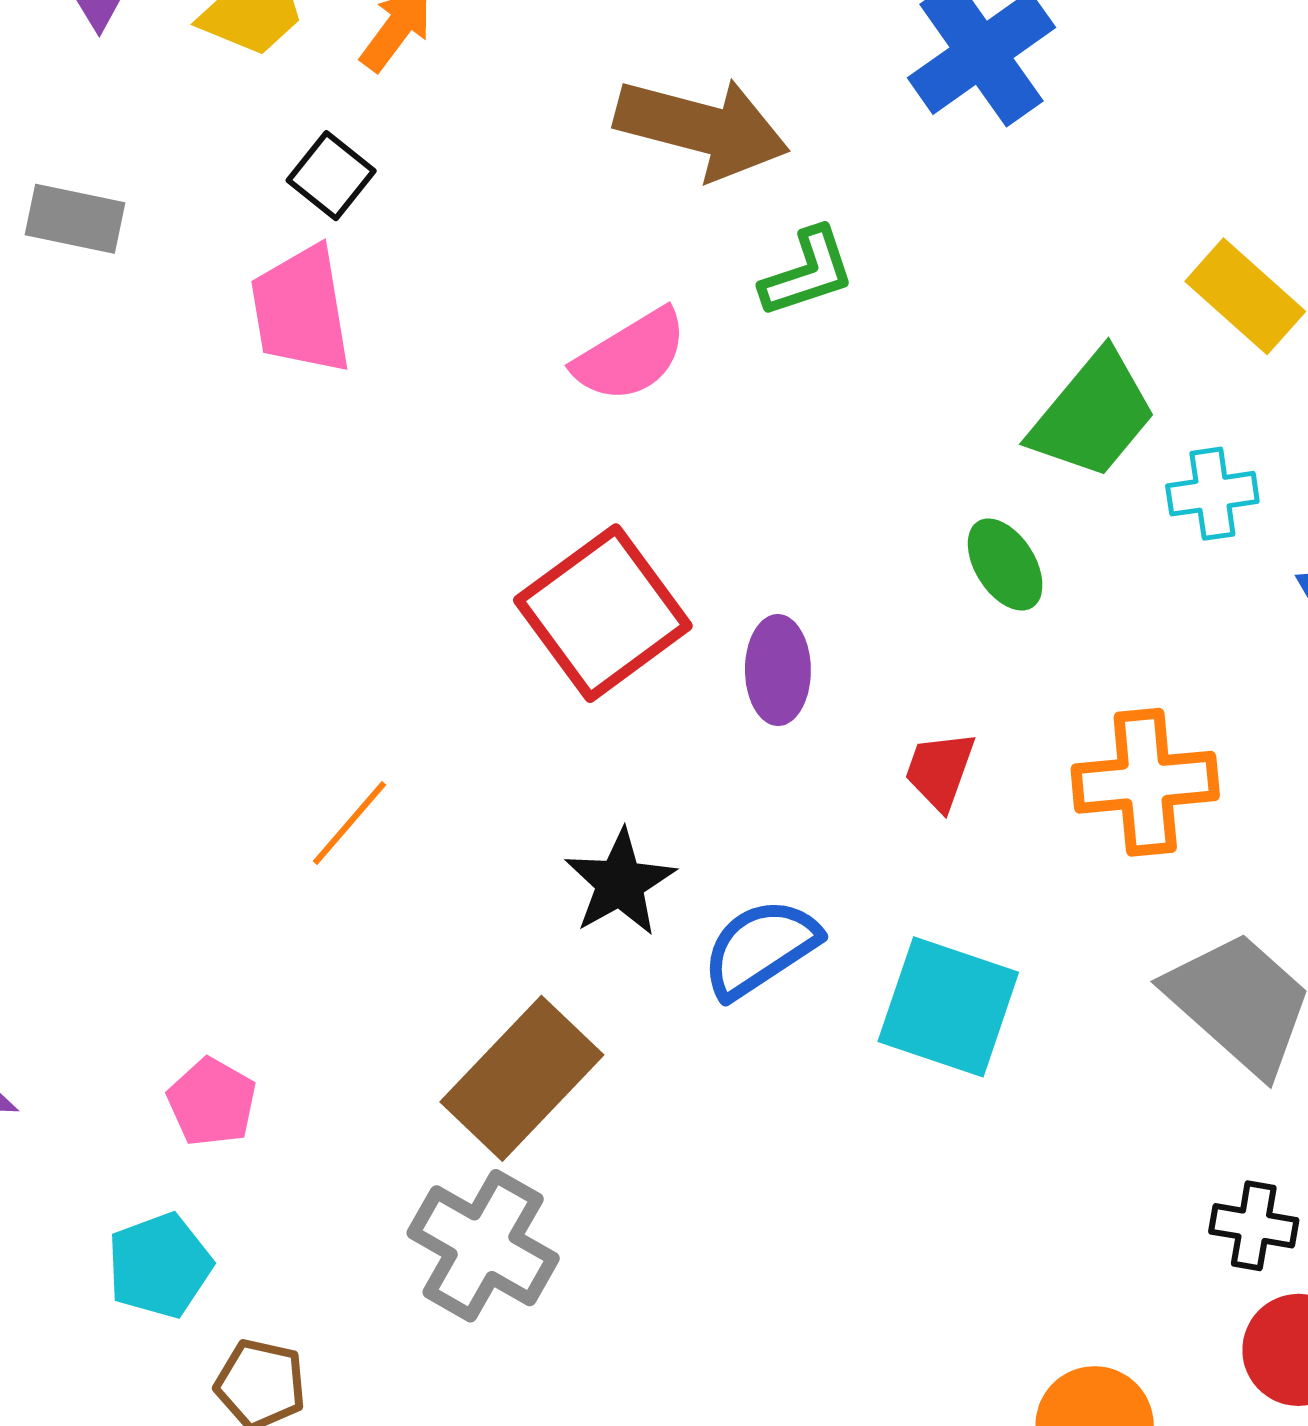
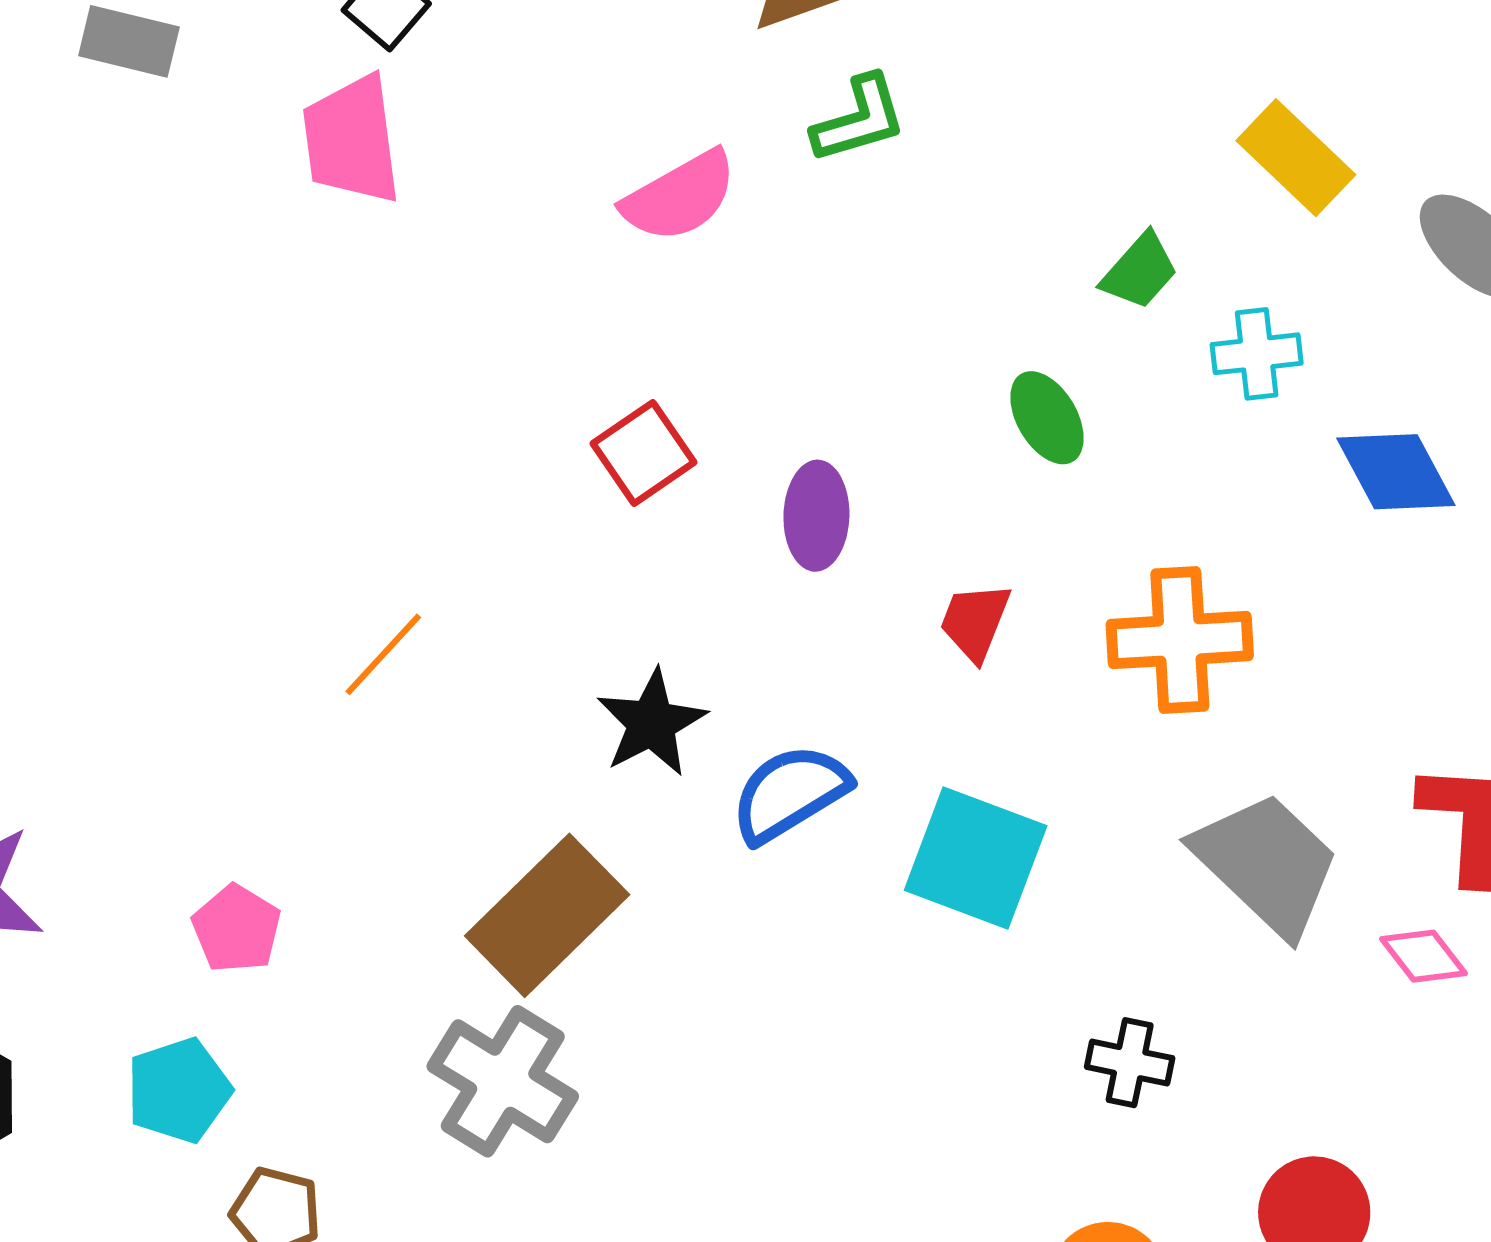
green trapezoid: (1093, 415) -> (1140, 271), size x0.6
red square: (603, 613) -> (643, 453), size x0.6
black cross: (1254, 1226) -> (1130, 1063), moved

